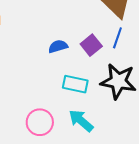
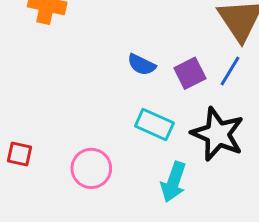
blue semicircle: (58, 46) -> (142, 65), turned -150
cyan arrow: (81, 121) -> (173, 182), moved, turned -124

